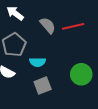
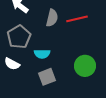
gray semicircle: (48, 25) -> (52, 18), turned 54

